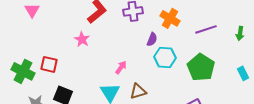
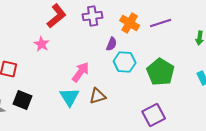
purple line: (206, 29) -> (161, 23), moved
pink arrow: (121, 67) -> (81, 72), size x1.5

